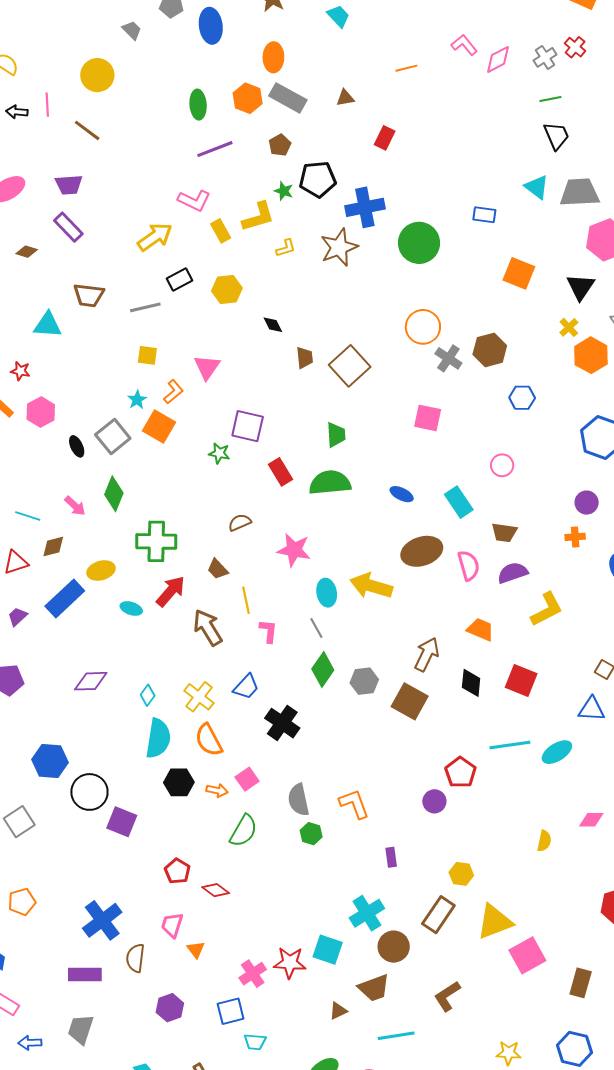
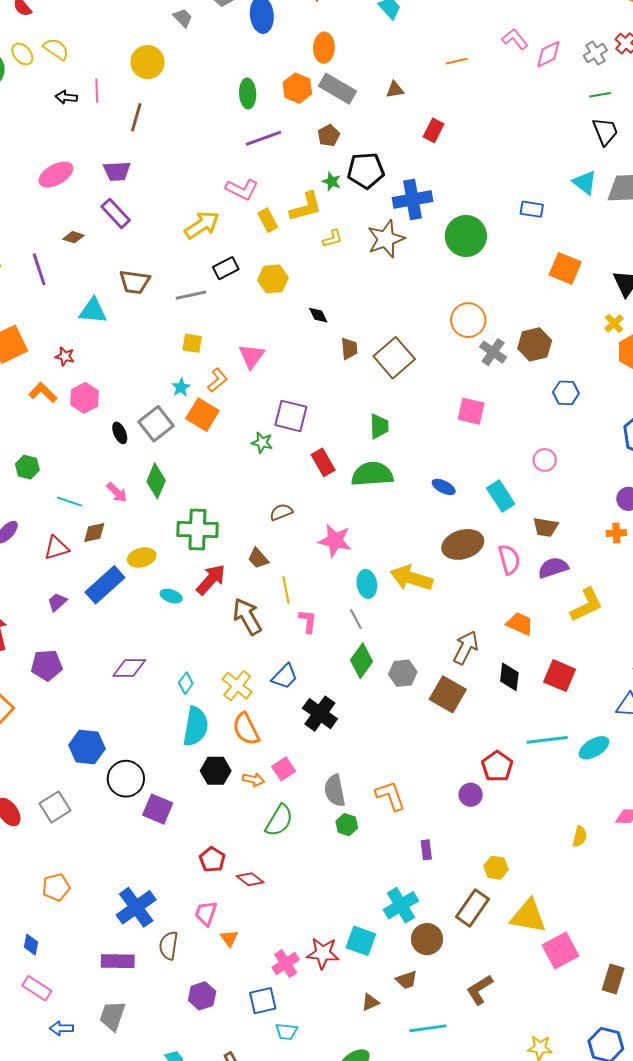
brown line: (87, 130) -> (136, 117), turned 68
yellow triangle: (495, 922) -> (528, 916), turned 30
brown trapezoid: (374, 988) -> (406, 980), size x0.7

